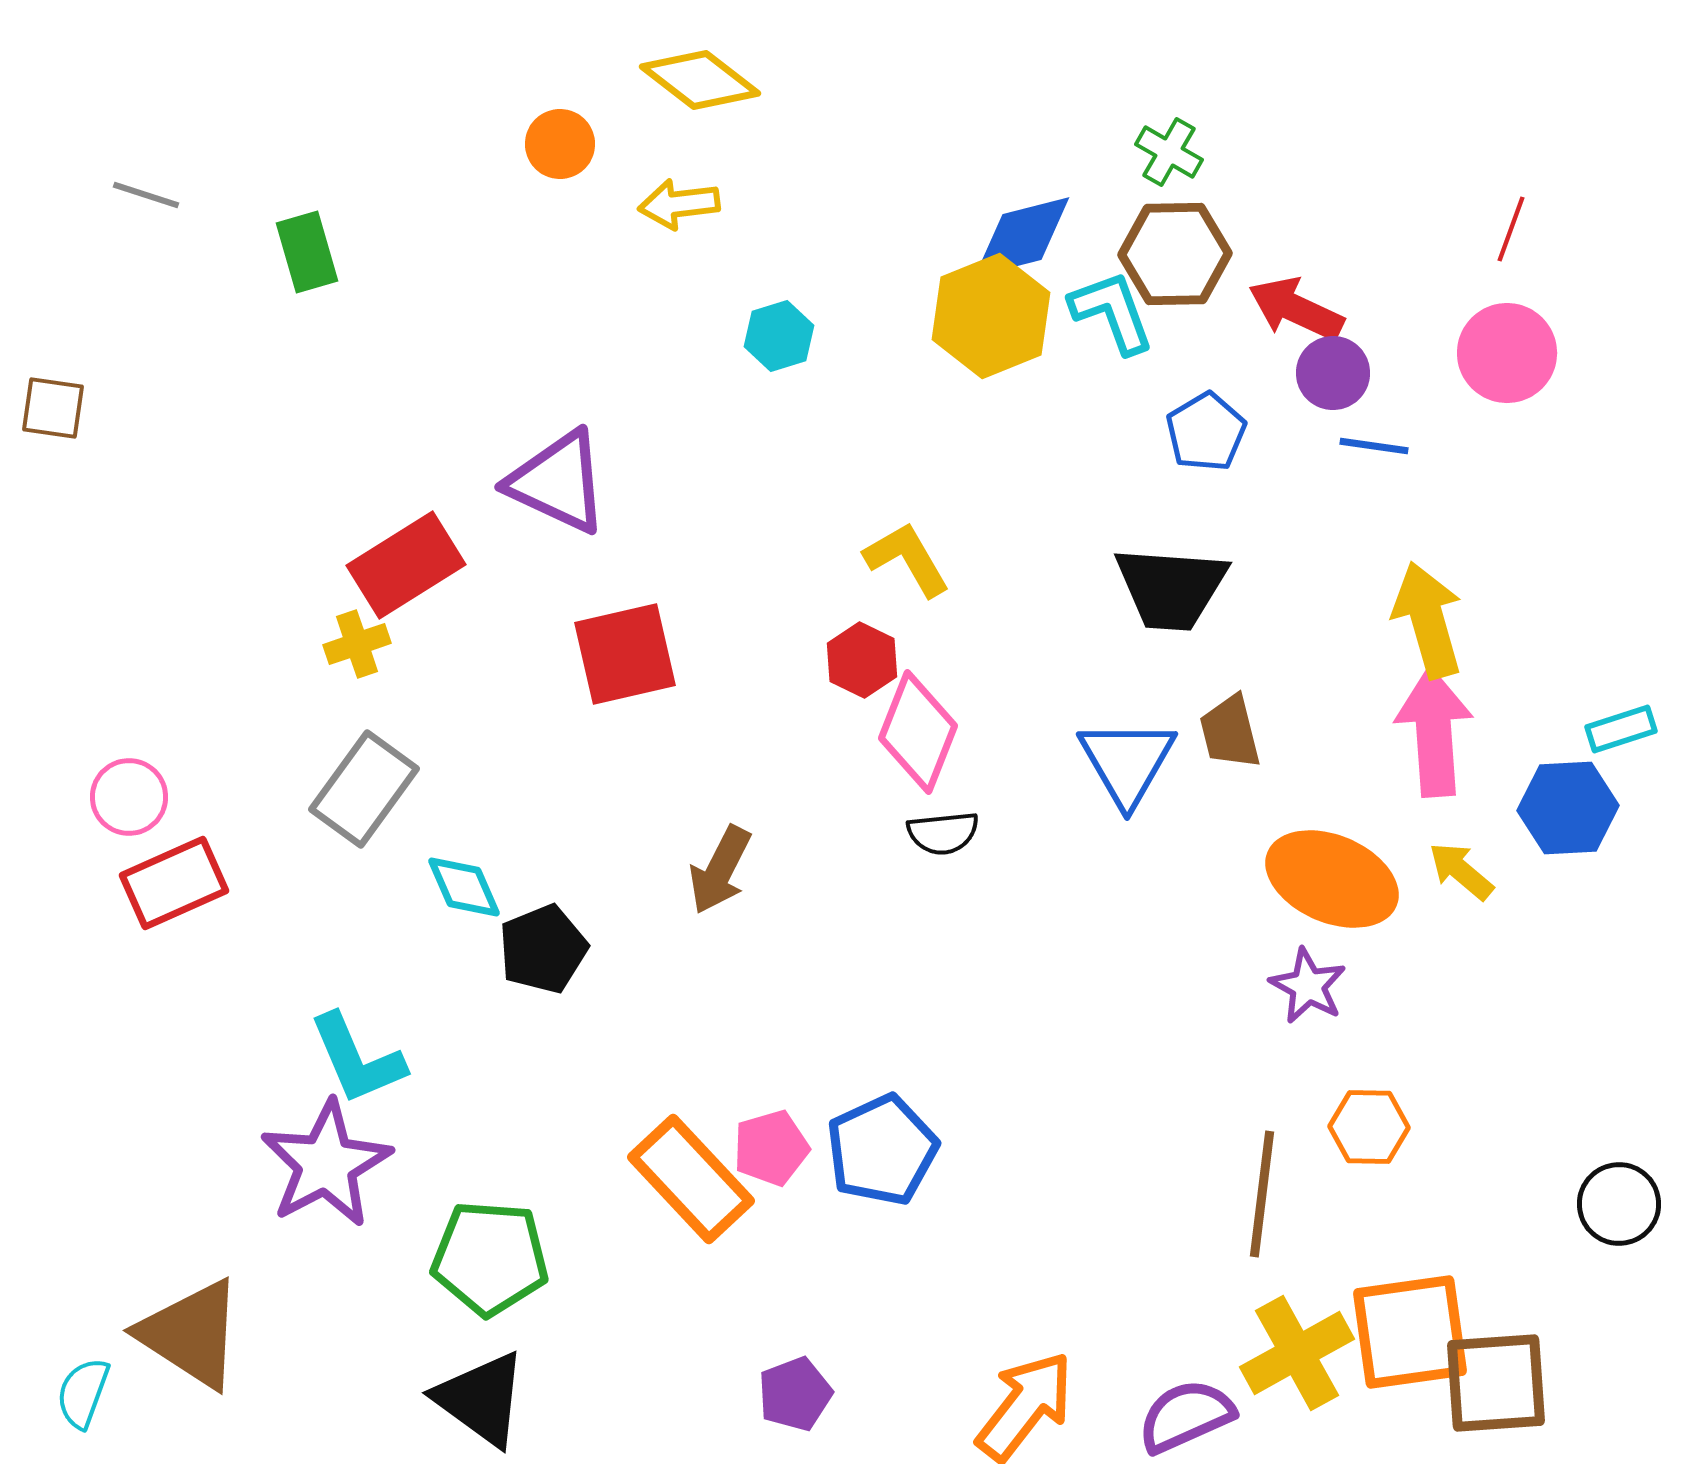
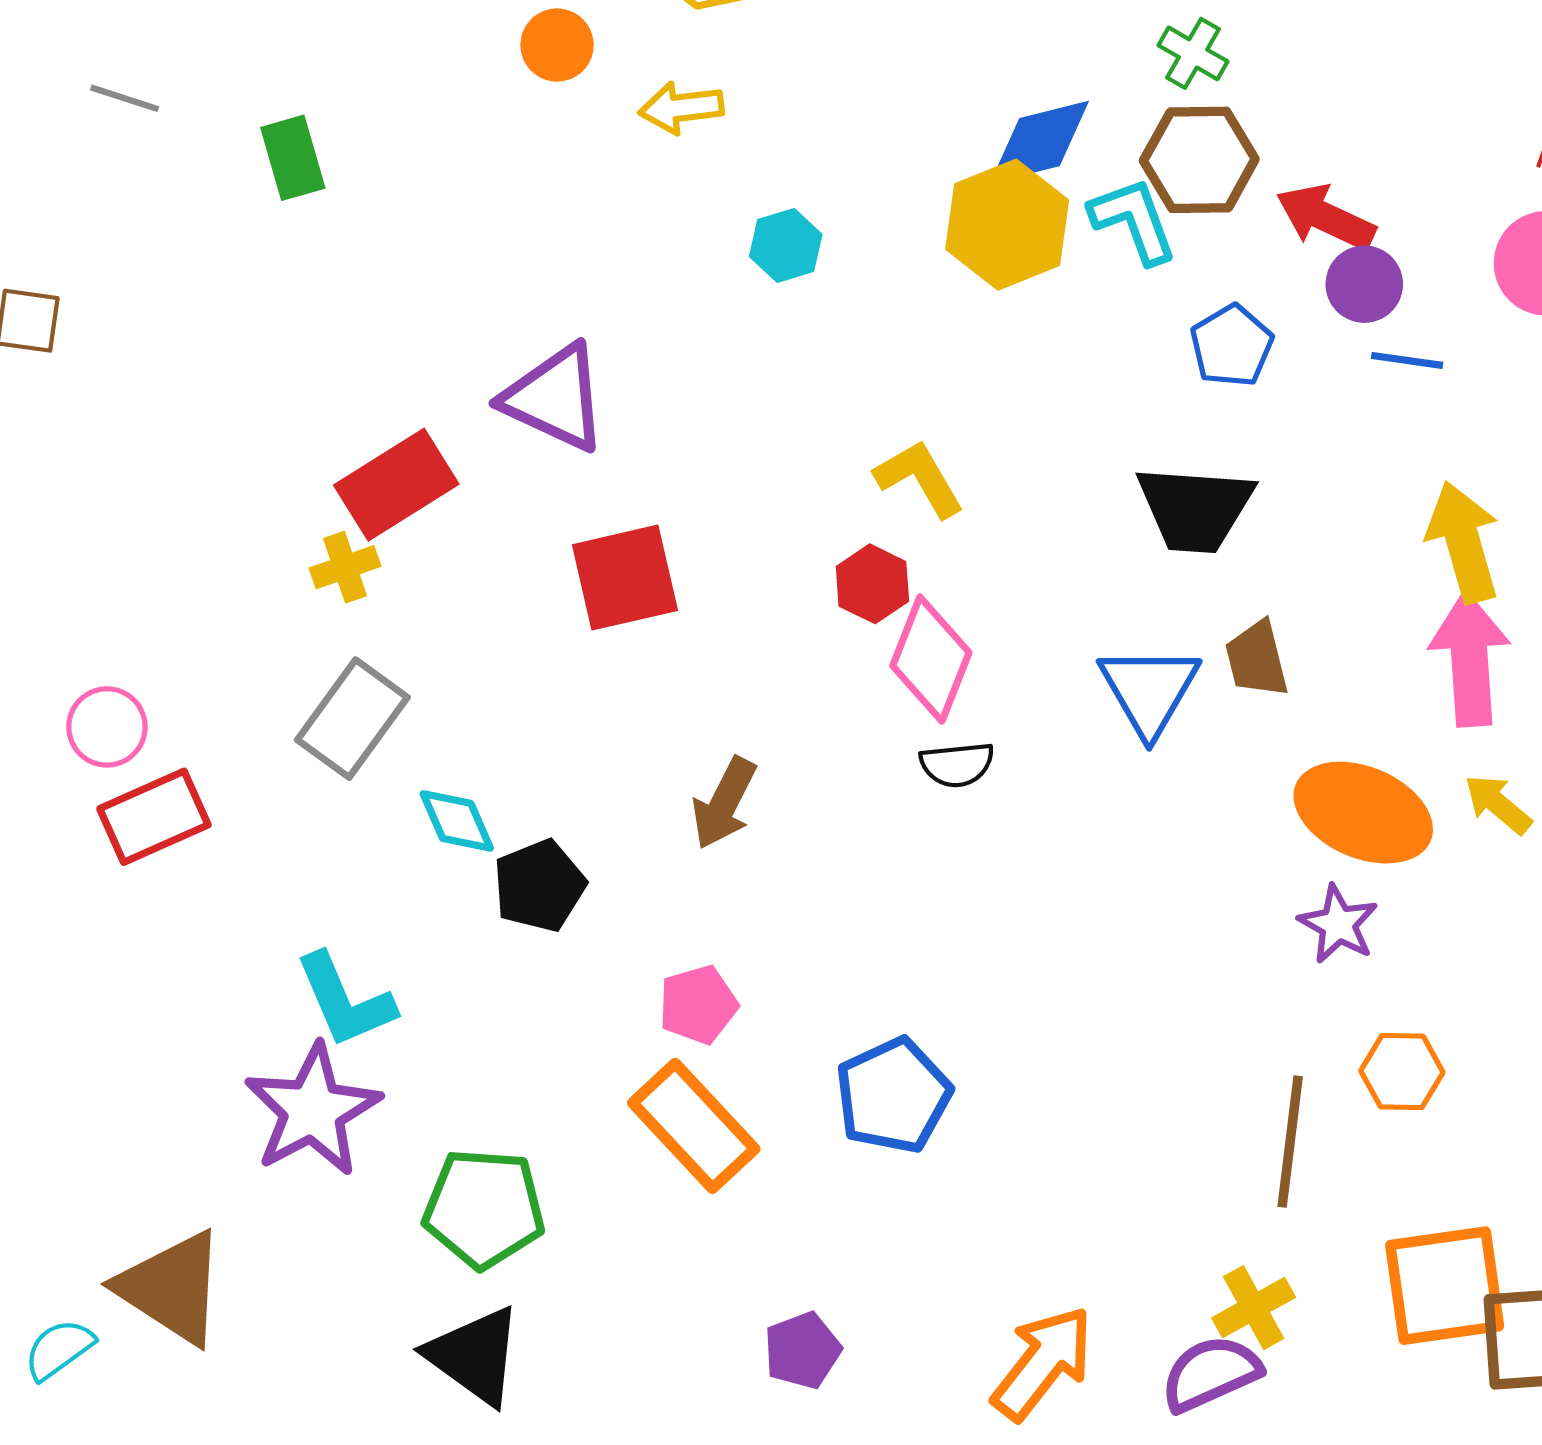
pink pentagon: (771, 1148) -> (698, 1005), moved
yellow cross: (1297, 1353) -> (1254, 1308), moved, size x0.7
cyan semicircle: (83, 1393) -> (59, 1349), turned 34

